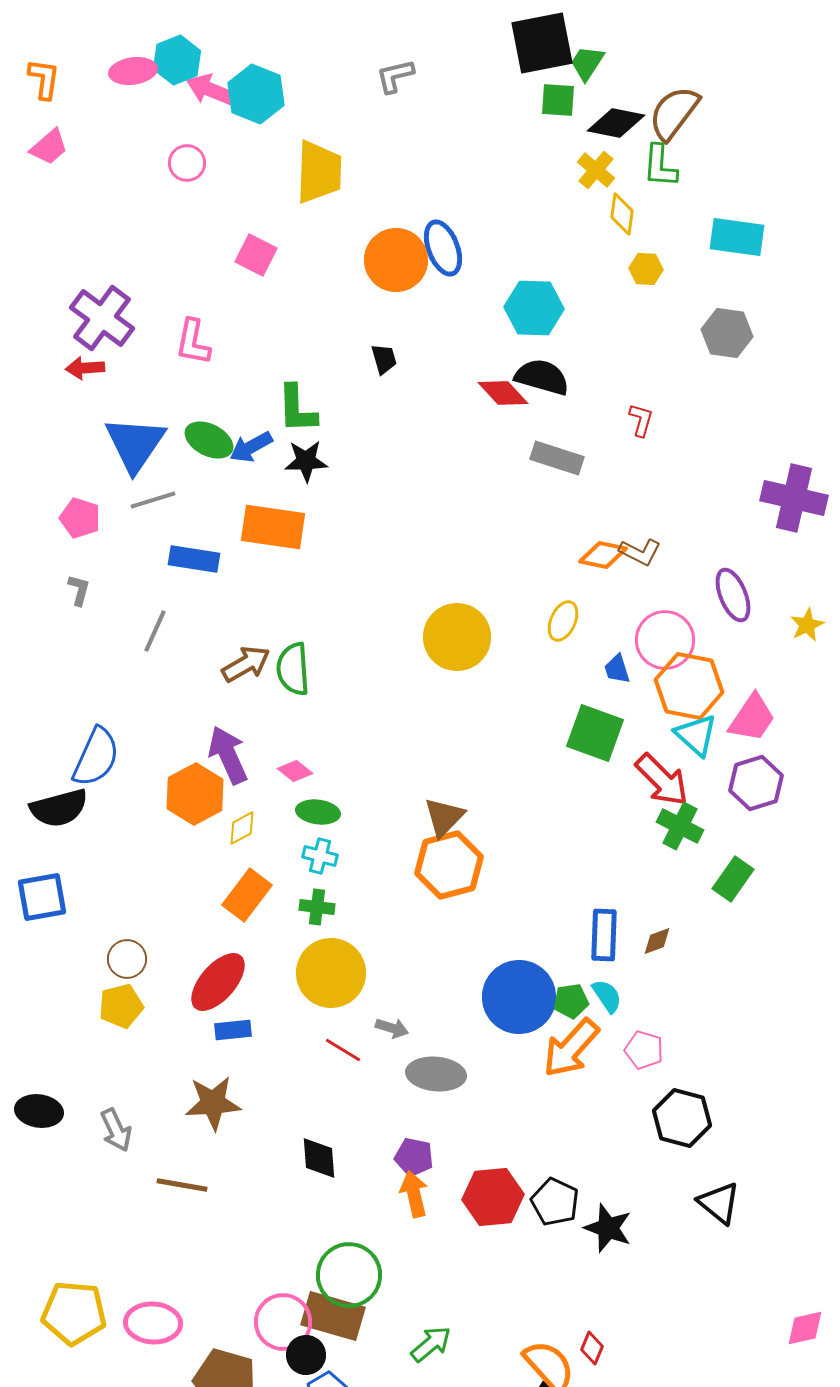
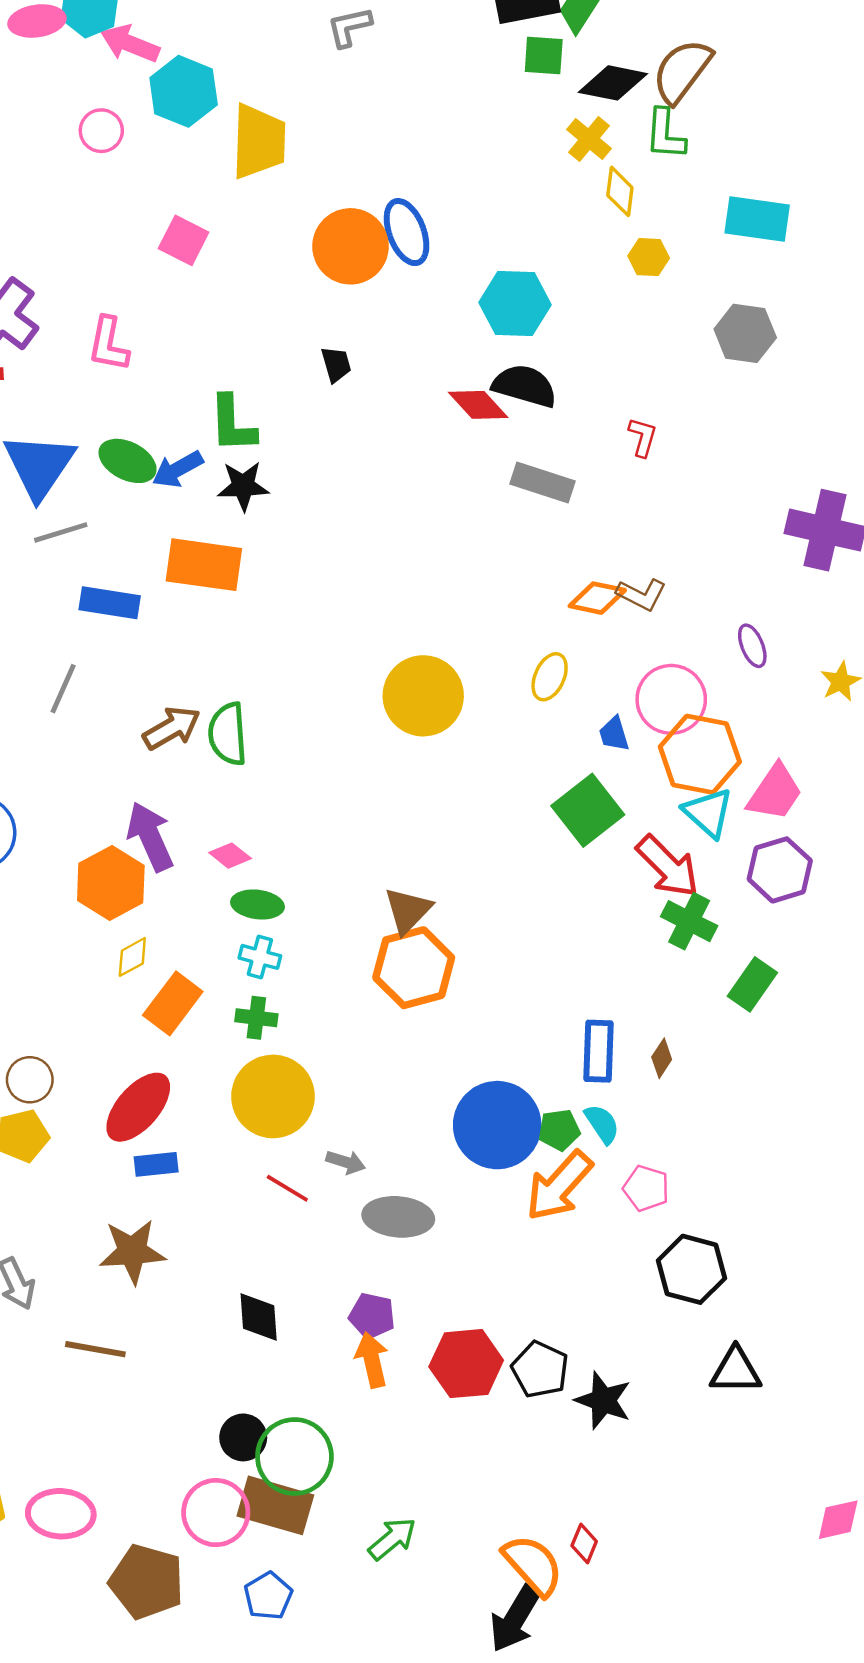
cyan hexagon: (256, 94) -> (184, 91), moved
purple ellipse: (733, 595) -> (752, 646), size x0.7
green square: (595, 733) -> (588, 810), turned 32
yellow diamond: (242, 828) -> (132, 957), moved
brown diamond: (657, 941) -> (662, 1058), turned -36
black triangle: (719, 1203) -> (736, 1371), turned -39
black circle: (306, 1355) -> (243, 1437), moved

